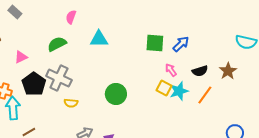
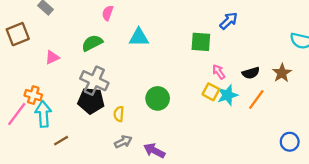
blue arrow: (181, 44) -> (229, 21), moved
black pentagon: (34, 84) -> (91, 101), moved, turned -30
yellow semicircle: (71, 103) -> (119, 114), moved, turned 88

